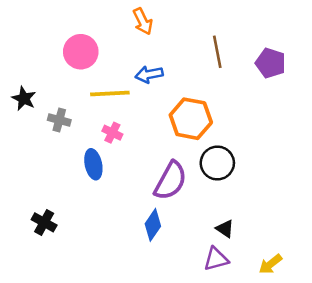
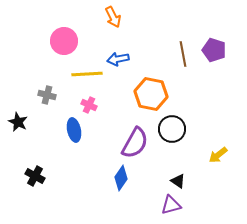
brown line: (217, 52) -> (183, 54), moved
black star: (24, 99) -> (18, 122), moved
yellow arrow: (270, 264) -> (218, 155), moved

